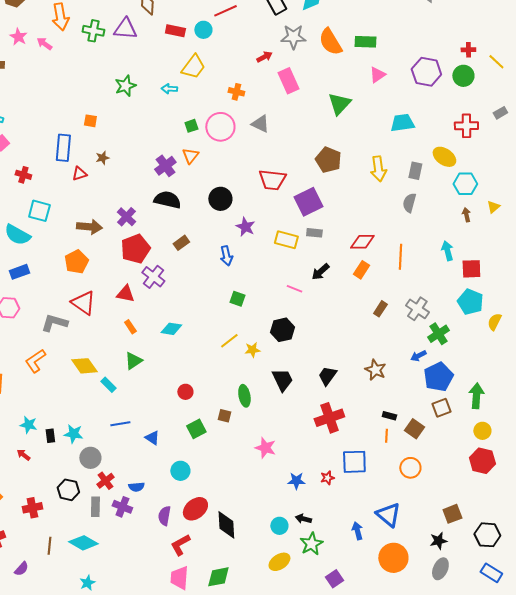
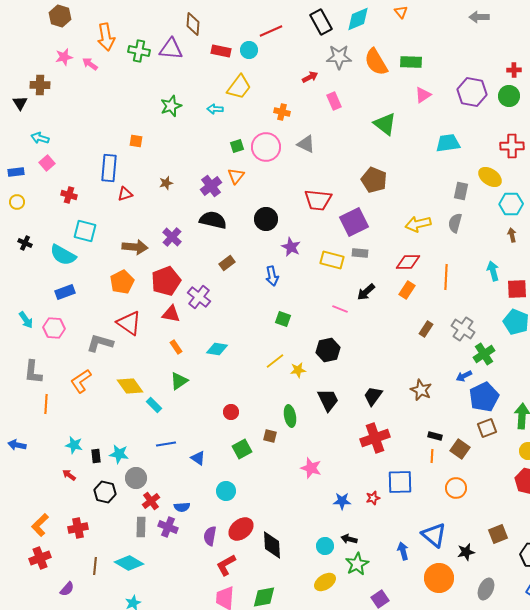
pink star: (18, 37) -> (64, 57), turned 30
pink rectangle: (288, 81) -> (334, 101), size x0.7
green triangle: (339, 104) -> (385, 124), turned -35
brown star: (102, 158) -> (166, 183), moved
yellow arrow: (378, 169) -> (418, 224), moved, turned 85
red pentagon: (135, 249) -> (166, 281), moved
black hexagon: (68, 490) -> (105, 492), moved
black star: (438, 541) -> (466, 552), moved

